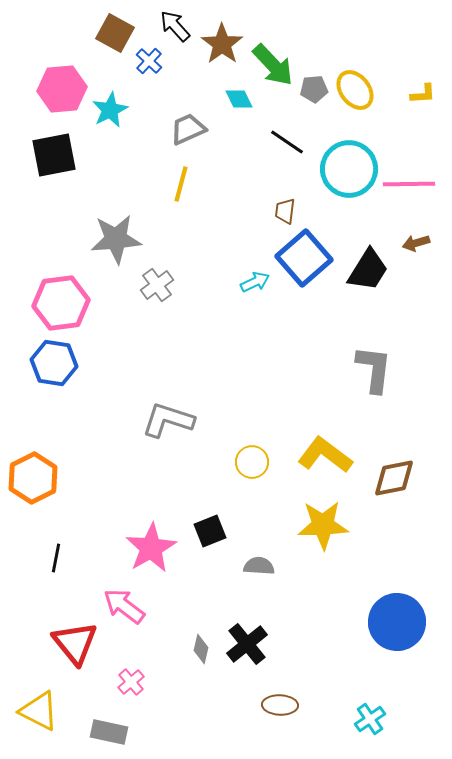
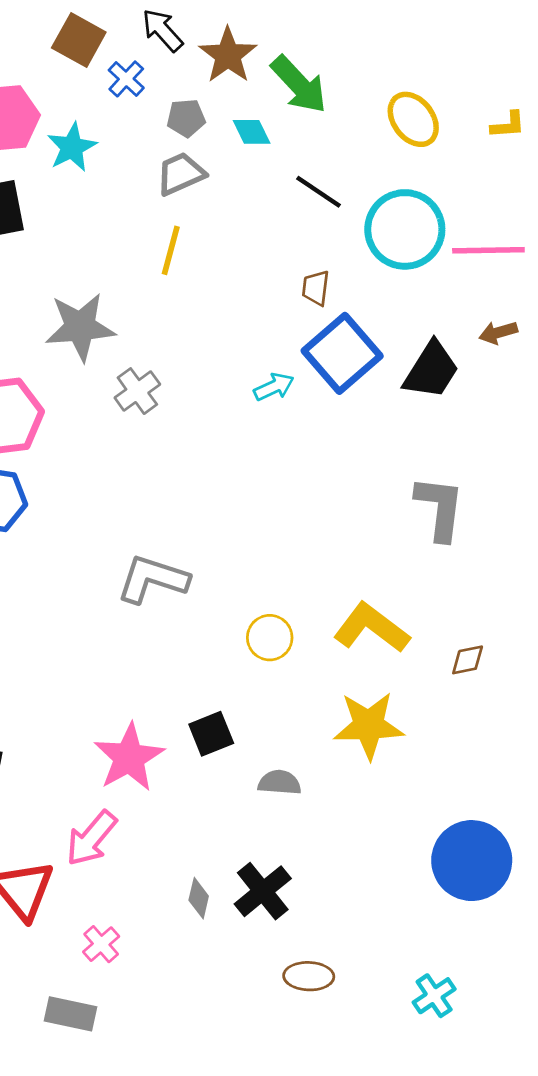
gray pentagon: (314, 89) -> (186, 118), moved
brown diamond: (394, 478) -> (468, 660), size x0.6
pink arrow: (124, 606) -> (91, 838), turned -87

